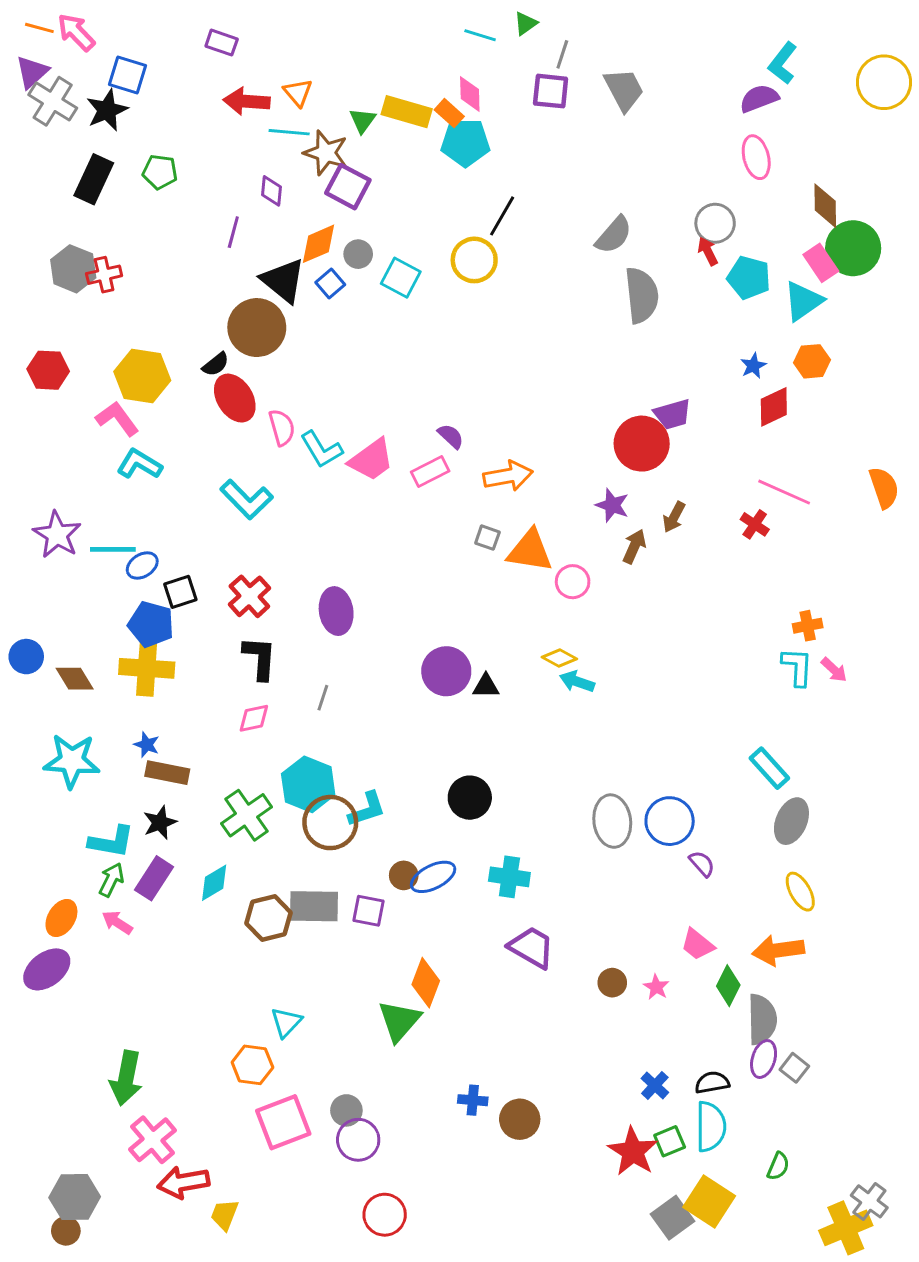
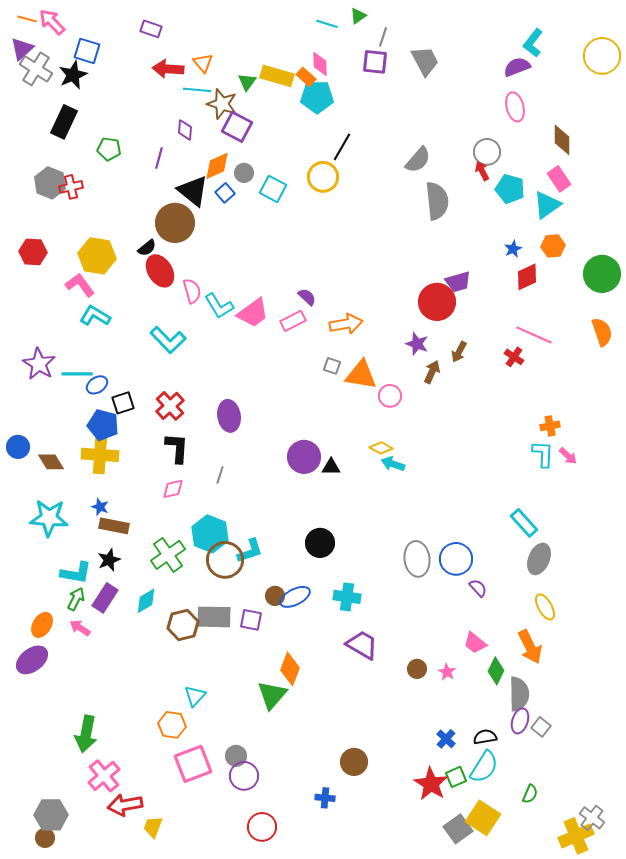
green pentagon: (160, 172) -> (109, 149), moved
green circle: (853, 248) -> (602, 274), moved
orange arrow: (778, 950) -> (530, 647), turned -108
blue cross: (473, 1100) -> (325, 798), moved
cyan semicircle: (711, 1127) -> (484, 767), turned 32

